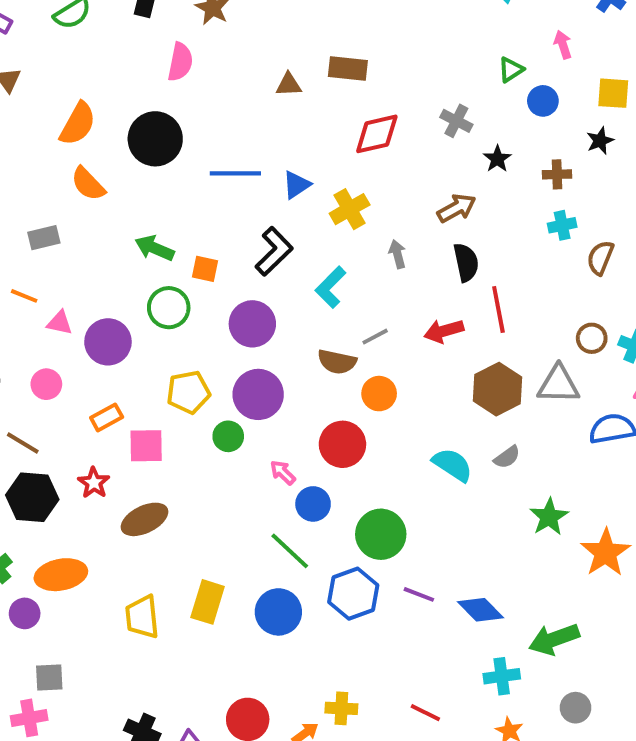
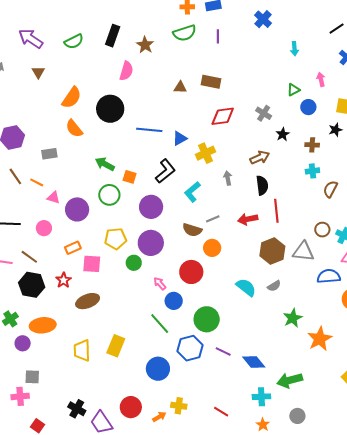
blue circle: (278, 612) -> (158, 369), moved

